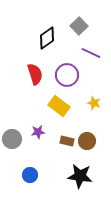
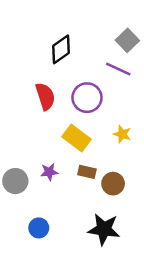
gray square: (79, 26) -> (127, 40), moved
brown rectangle: (67, 141) -> (87, 172), moved

